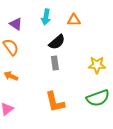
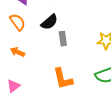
black semicircle: (57, 42) -> (49, 22), moved

